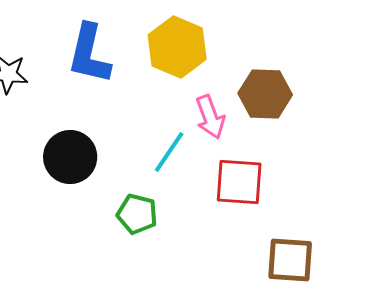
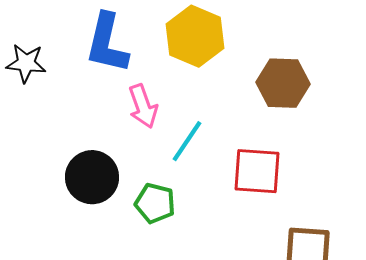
pink arrow: (210, 117) -> (143, 106), moved
black circle: (70, 157) -> (92, 177), moved

